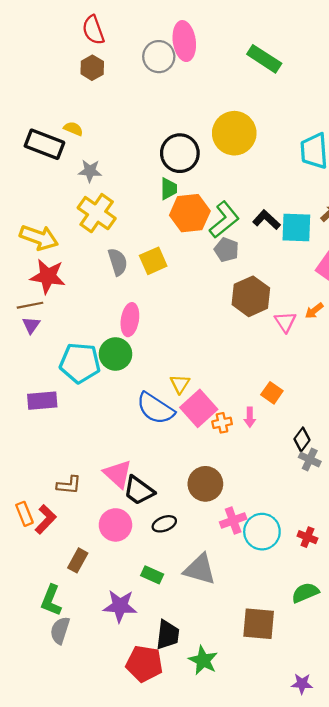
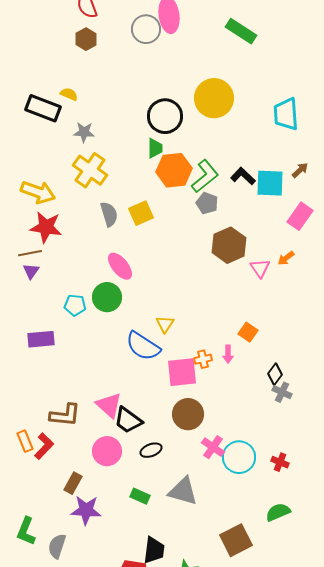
pink ellipse: (130, 320) -> (120, 266), turned -48
cyan pentagon: (80, 363) -> (75, 305), size x0.6
pink square: (199, 408) -> (182, 372), moved, turned 36
brown L-shape: (69, 485) -> (65, 415), size x1.4
pink cross: (233, 520) -> (213, 447), turned -35
green L-shape: (51, 600) -> (26, 531), moved
purple star: (120, 606) -> (86, 510), moved
brown square: (259, 624) -> (236, 540), turned -32

